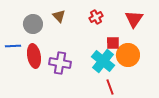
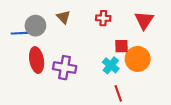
red cross: (96, 17) -> (103, 18), turned 32
blue line: (13, 46) -> (19, 33), moved
cyan cross: (103, 61) -> (111, 65), size x0.7

